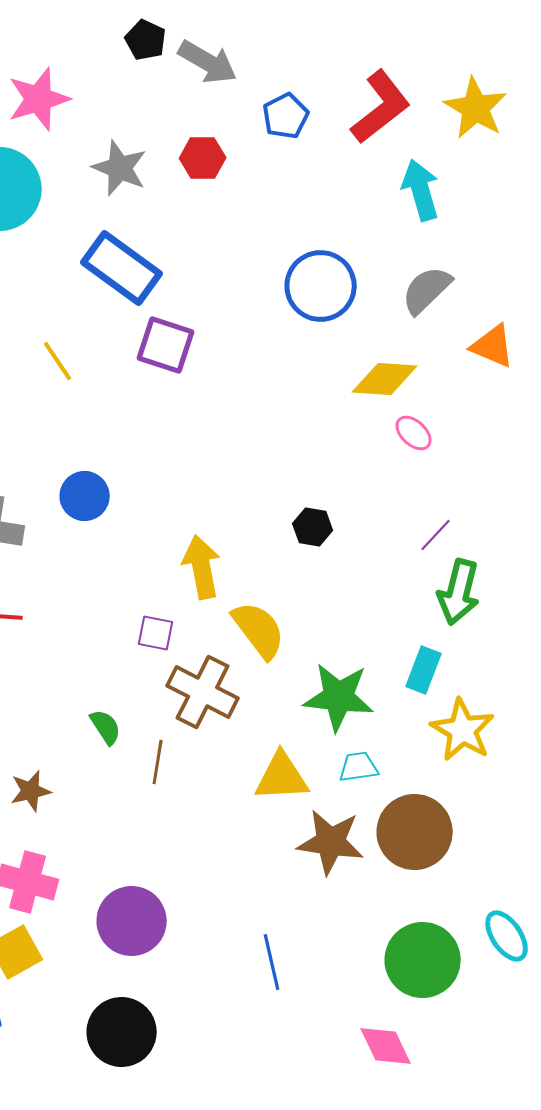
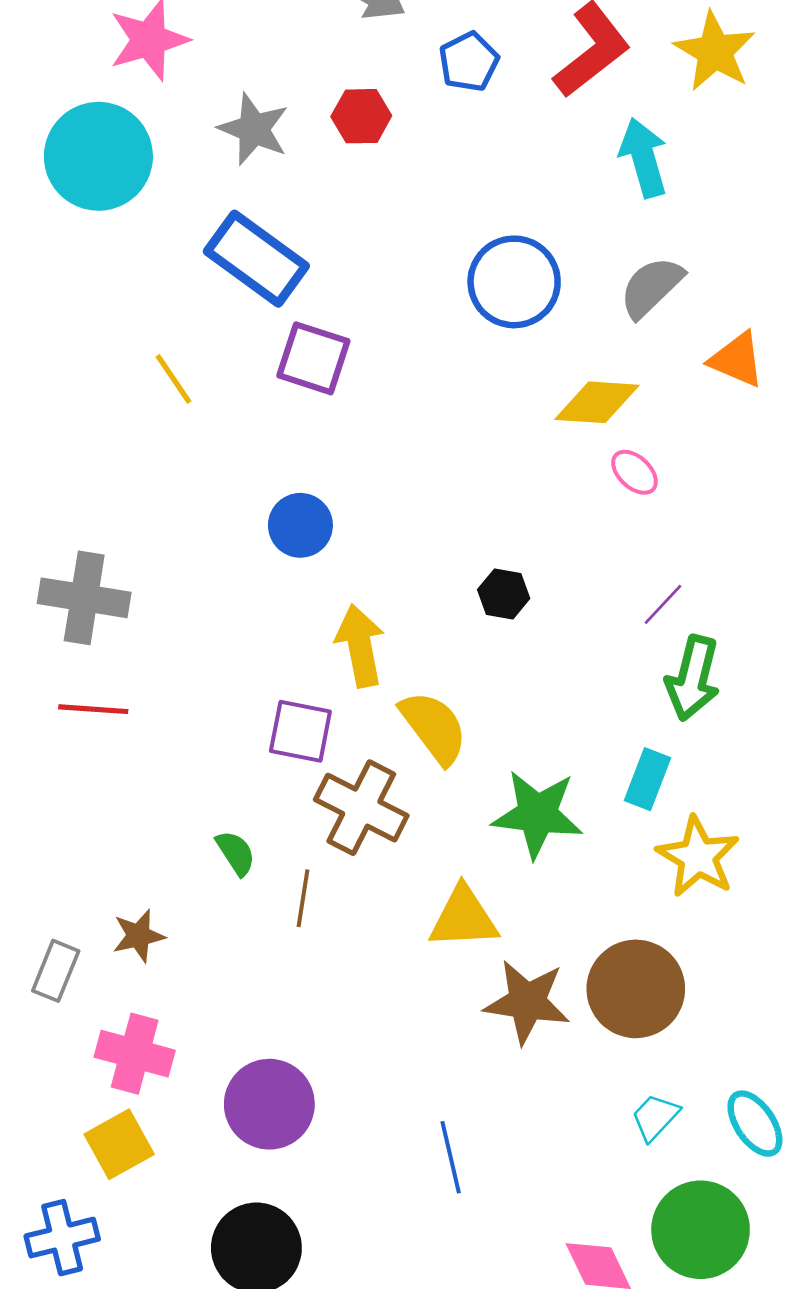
blue circle: (85, 496) -> (300, 525), moved
purple square: (156, 633) -> (300, 731), size x1.4
cyan trapezoid: (359, 767) -> (655, 1117), moved, turned -39
green circle: (423, 960) -> (701, 1230), moved

